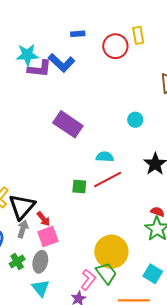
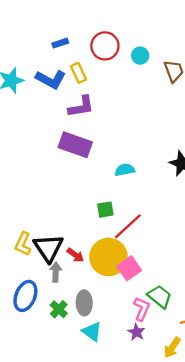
yellow rectangle: (138, 35) -> (78, 73), moved
purple L-shape: (39, 69) -> (81, 107), moved
cyan circle: (135, 120) -> (140, 56), moved
red line: (108, 179) -> (128, 226), moved
pink square: (48, 237) -> (129, 268), moved
yellow circle: (111, 252) -> (109, 257), moved

